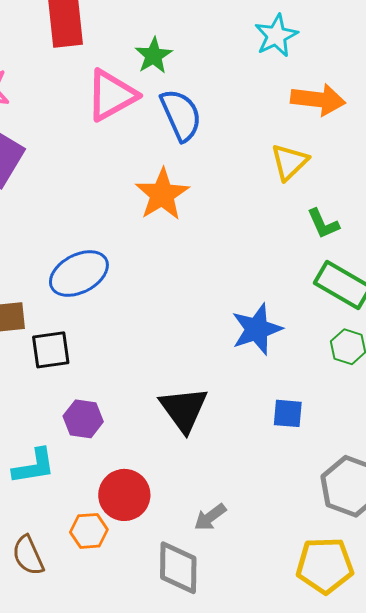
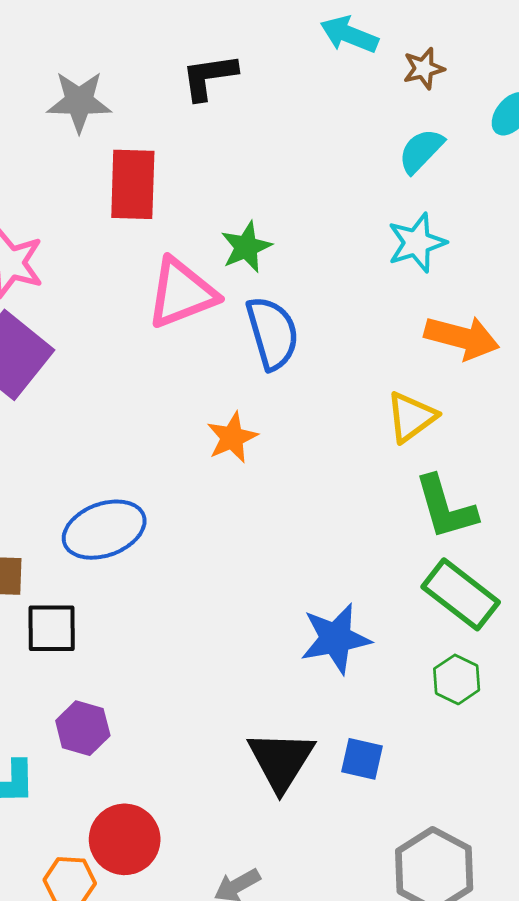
orange star: (162, 194) -> (232, 437), size x0.7
green L-shape: (323, 224) -> (446, 507), size x1.5
black triangle: (184, 409) -> (281, 760), moved

